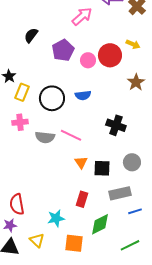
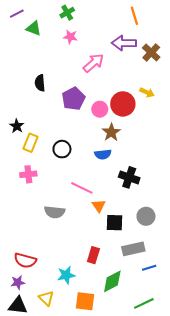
black semicircle: (31, 35) -> (40, 83), turned -42
brown star: (136, 82) -> (111, 132), moved
blue semicircle: (83, 95) -> (103, 154), moved
black circle: (52, 98) -> (62, 149), size x0.7
gray semicircle: (45, 137) -> (55, 212), moved
orange triangle: (81, 162) -> (99, 206), moved
red semicircle: (17, 204) -> (25, 260), turned -65

